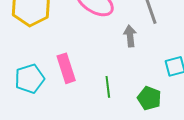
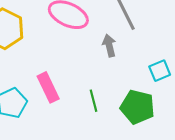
green pentagon: (149, 98) -> (137, 107), size x1.4

